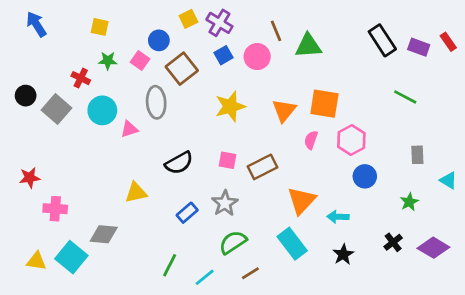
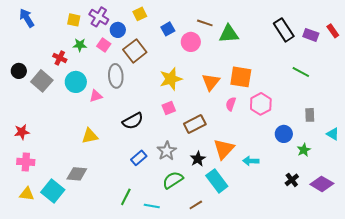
purple cross: (219, 23) -> (99, 17), moved
brown line: (276, 31) -> (205, 23), turned -49
blue square: (223, 55) -> (168, 29), moved
pink square: (228, 160) -> (169, 108), moved, turned -32
blue circle: (365, 176) -> (284, 134), moved
yellow triangle: (136, 193) -> (90, 136), moved
pink cross: (55, 209) -> (26, 162), moved
black star: (343, 254) -> (198, 159), moved
brown line: (250, 273) -> (196, 205), moved
cyan line: (205, 277) -> (152, 206), turned 49

